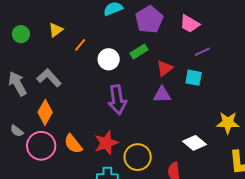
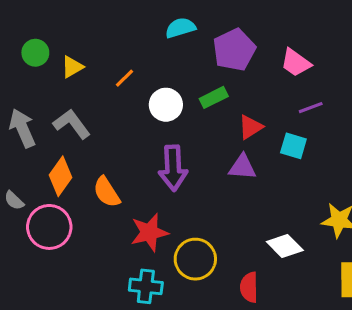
yellow triangle: (56, 30) -> (72, 67), moved
orange semicircle: (73, 144) -> (107, 192), moved

